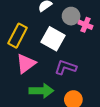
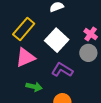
gray circle: (71, 16) -> (88, 53), moved
green arrow: (41, 91) -> (34, 87), size x0.7

